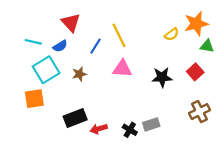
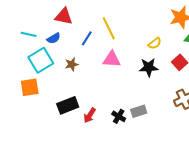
red triangle: (71, 23) -> (64, 16), turned -36
yellow semicircle: (172, 34) -> (155, 43), moved
red arrow: (99, 129) -> (90, 115), turned -42

